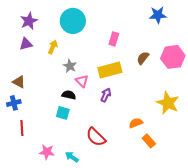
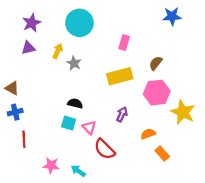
pink hexagon: (173, 57) -> (157, 93), moved
gray star: (70, 66) -> (74, 63), moved
pink triangle: (82, 81) -> (89, 127), moved
brown triangle: (19, 82) -> (12, 88), moved
purple arrow: (106, 95) -> (122, 114), moved

